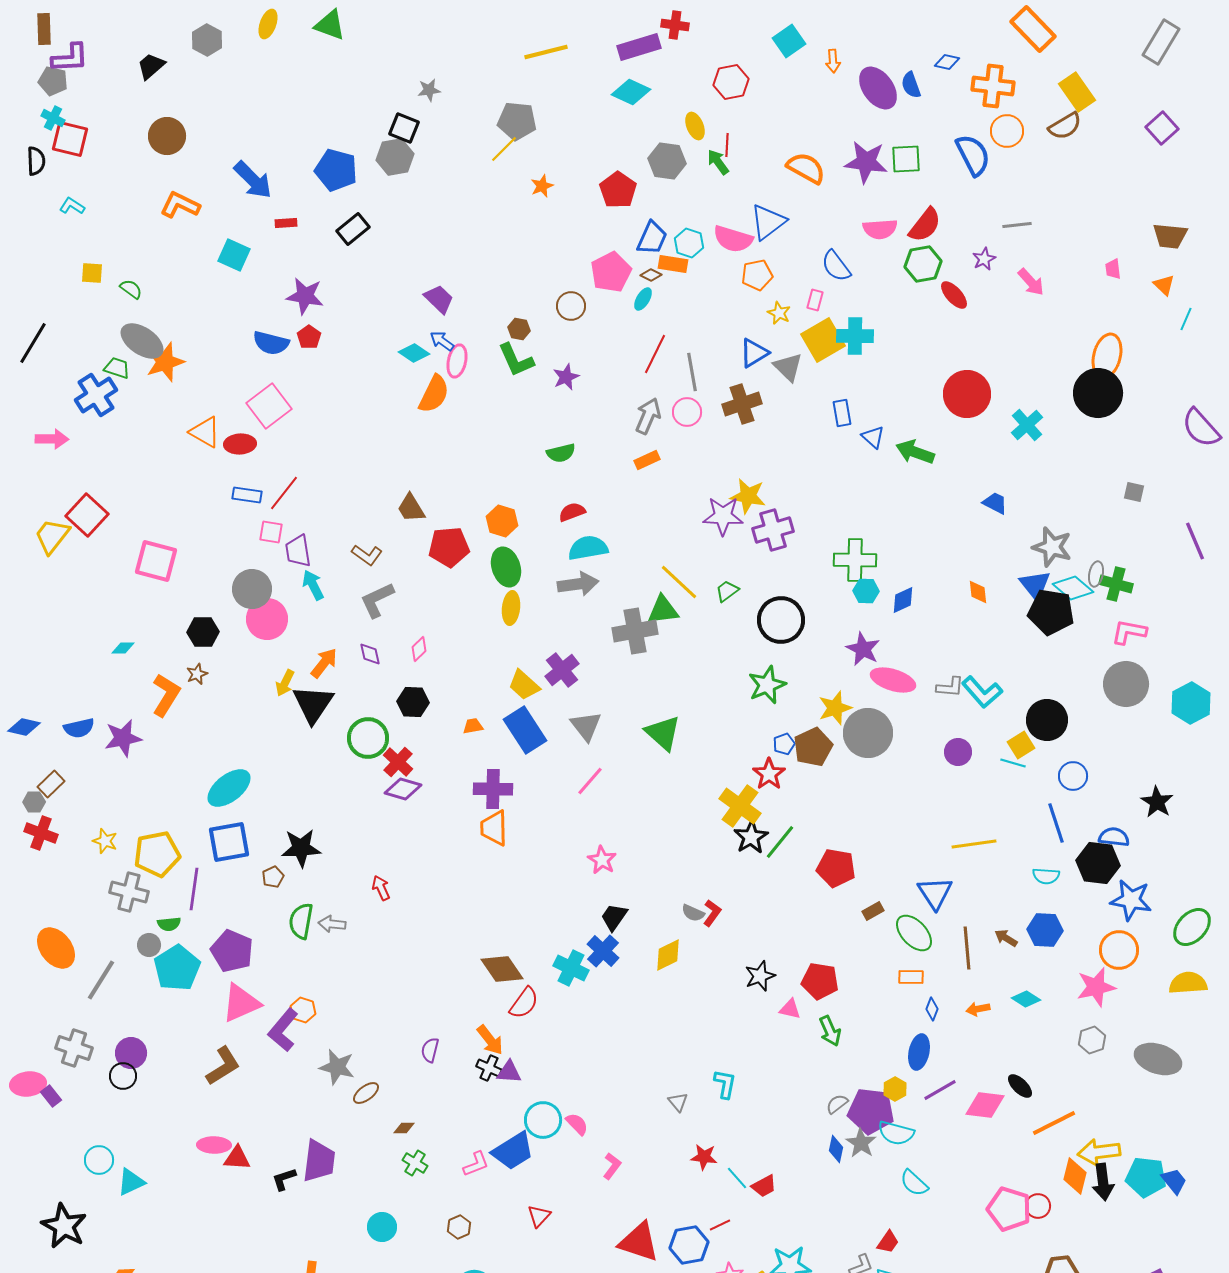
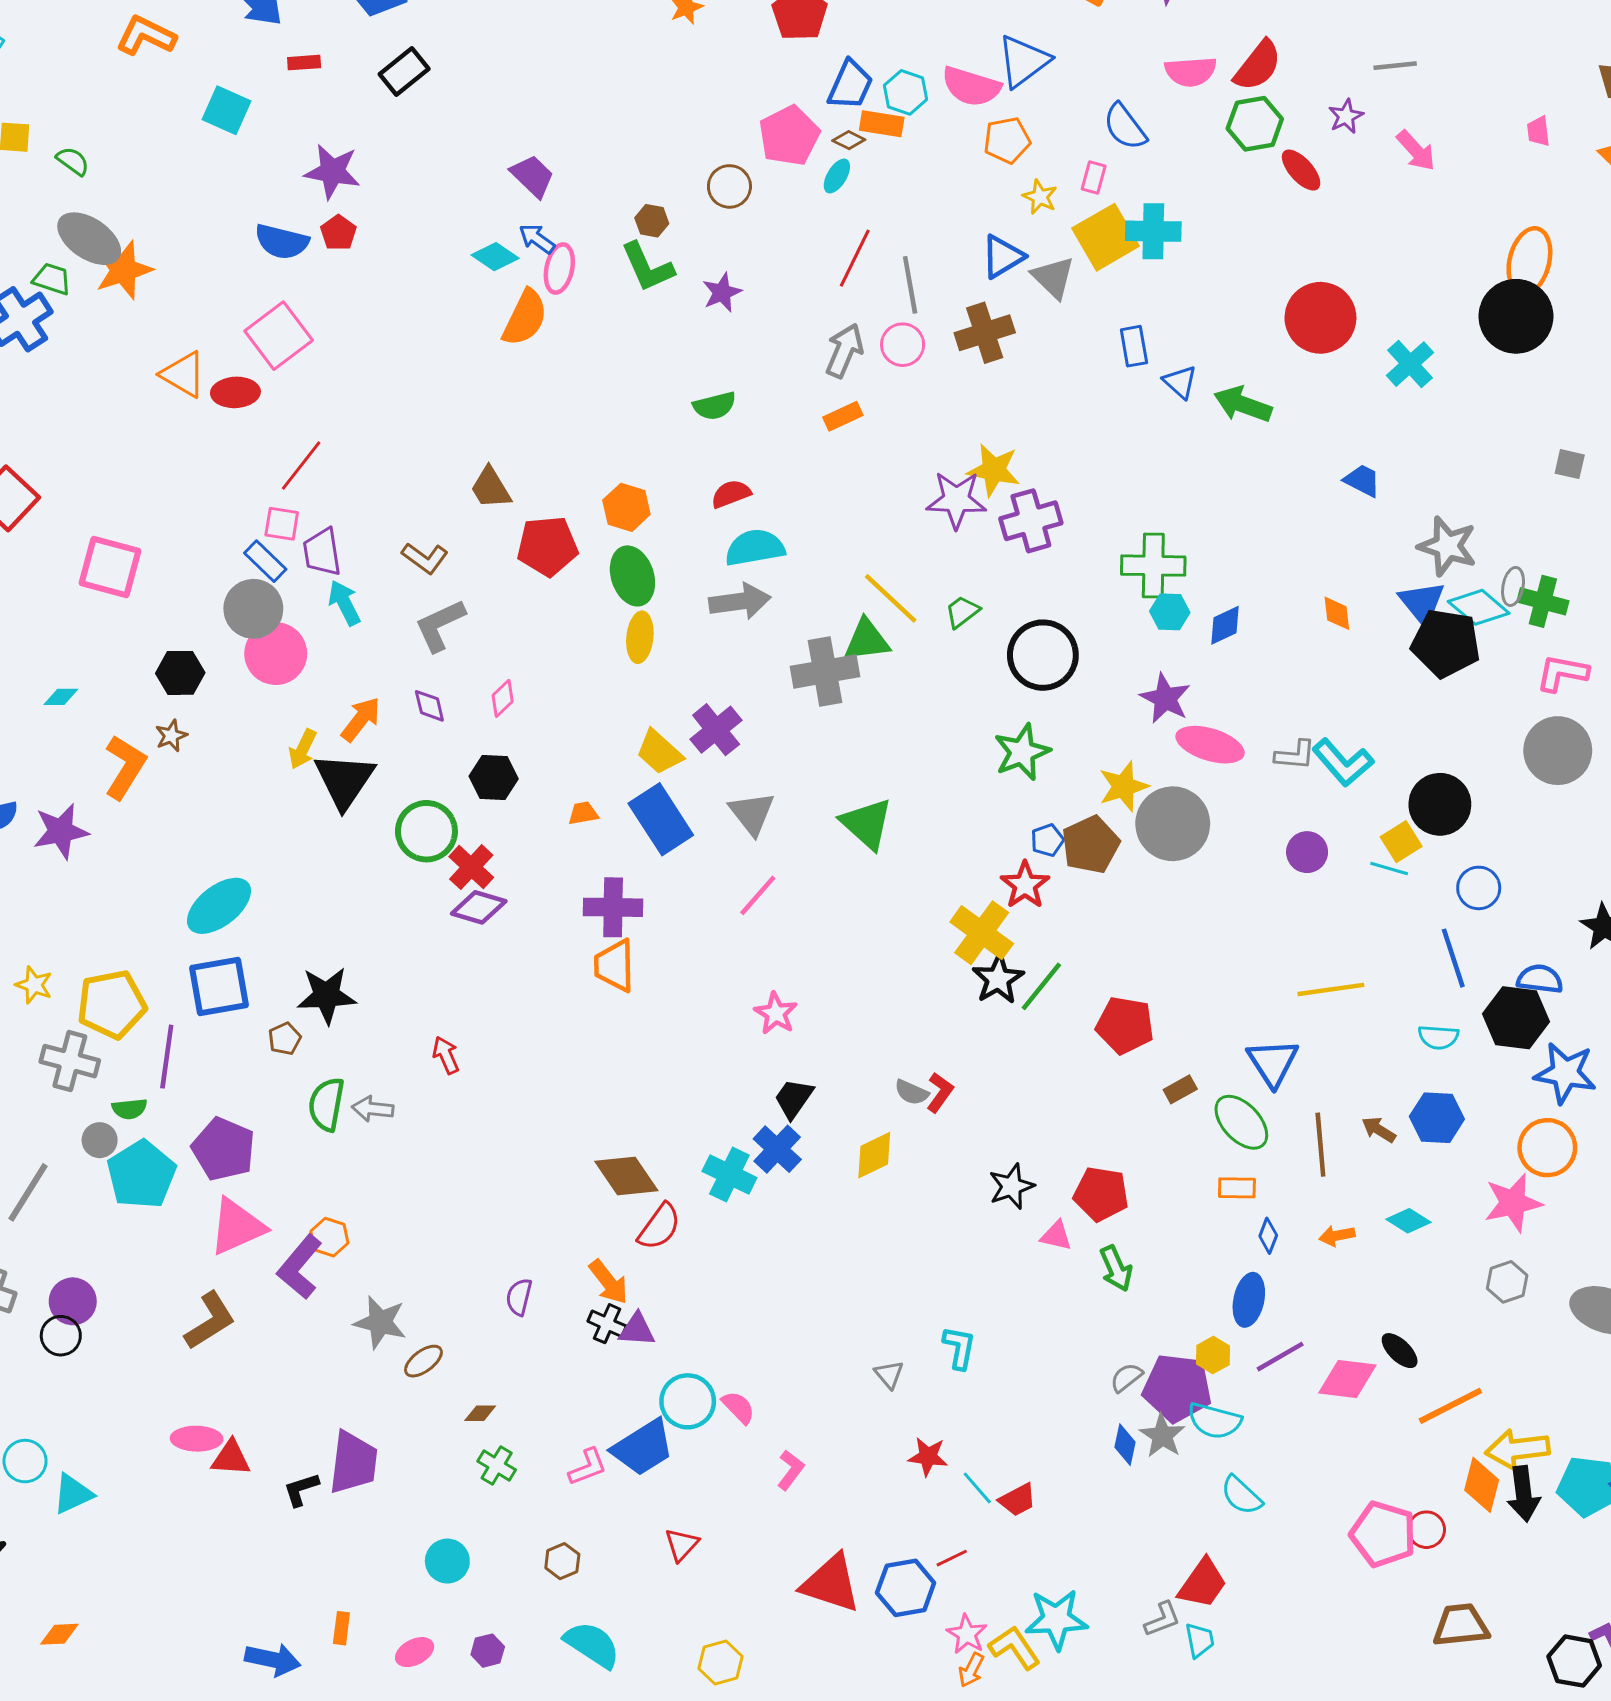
blue rectangle: (247, 495) -> (265, 561), moved, turned 36
red trapezoid: (888, 1242) -> (1203, 1583), size x1.5

